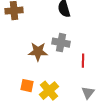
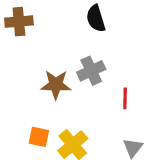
gray cross: (61, 43) -> (91, 71), turned -36

